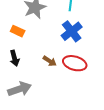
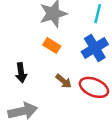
orange rectangle: (18, 31) -> (52, 46), moved

